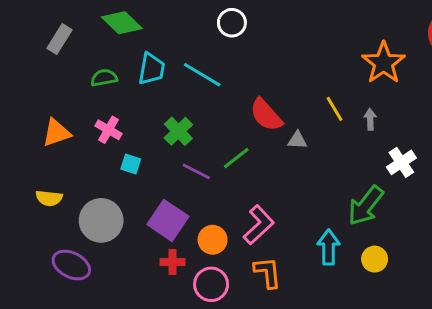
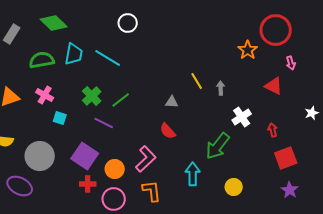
orange star: (384, 63) -> (248, 50), moved, size x0.7
green semicircle: (104, 78) -> (42, 60), size x1.4
red semicircle: (266, 115) -> (168, 131), moved, size x0.7
green line: (236, 158) -> (121, 100), moved
yellow circle: (375, 259) -> (234, 187), moved

